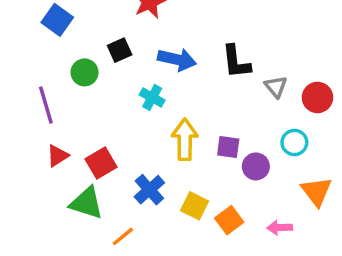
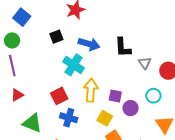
green circle: (85, 72) -> (12, 40), moved
cyan cross: (152, 97) -> (73, 65), size x1.5
red square: (101, 163) -> (59, 96), moved
blue cross: (149, 190) -> (69, 118), turned -36
yellow square: (195, 206) -> (105, 118), moved

